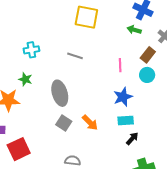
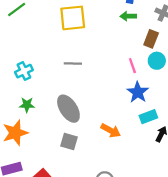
pink line: (120, 65) -> (132, 66), moved
gray square: (64, 123) -> (69, 142), moved

